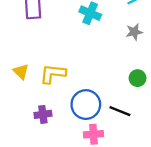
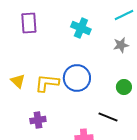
blue circle: (86, 105) -> (77, 78), moved

